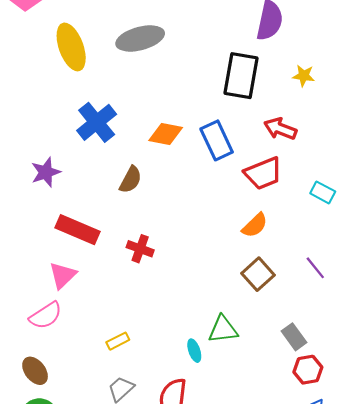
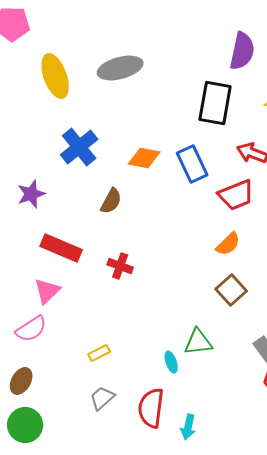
brown ellipse: (35, 371) -> (21, 381), turned 68

